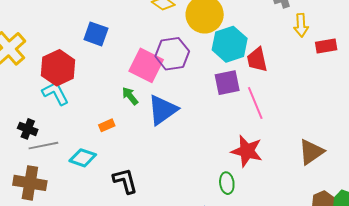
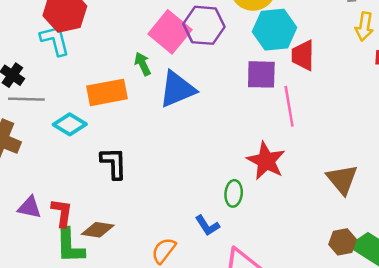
orange rectangle: (107, 125) -> (107, 92), size x2.0
brown triangle: (311, 152) -> (342, 179), turned -48

